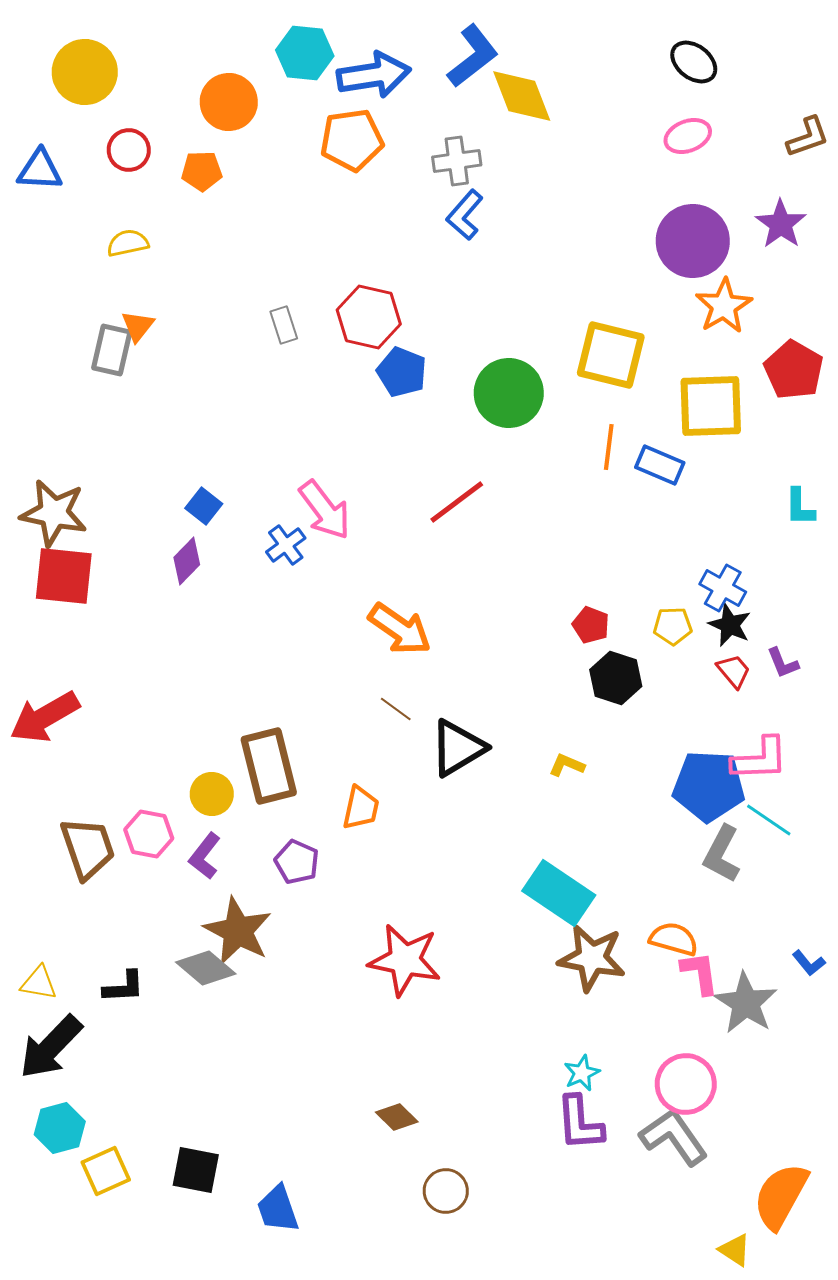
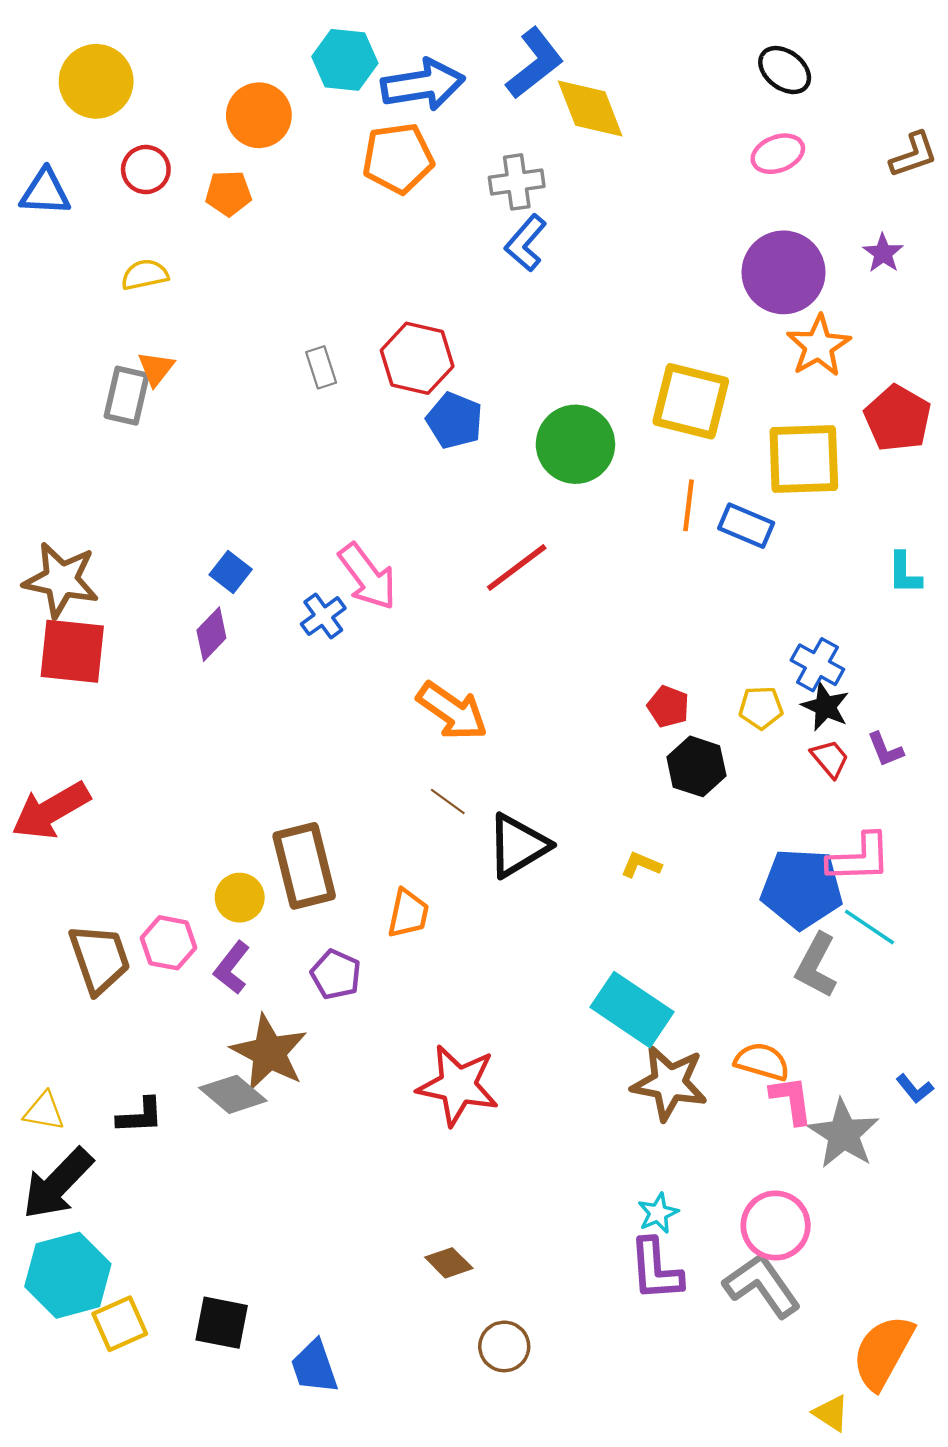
purple star: (781, 224) -> (883, 253), size x0.7
cyan hexagon: (60, 1128) -> (68, 1275), size x1.5

